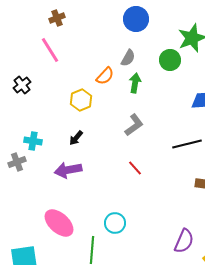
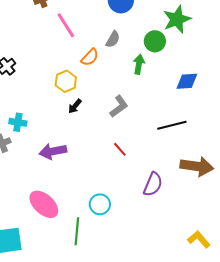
pink line: (50, 50) -> (66, 25), moved
green arrow: (135, 83) -> (139, 64), moved
black arrow: (76, 138) -> (75, 106), moved
purple semicircle: (184, 241) -> (153, 184), moved

